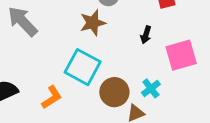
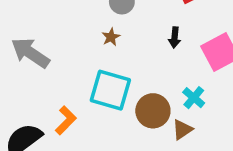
brown star: (93, 23) -> (111, 37), size x0.6
orange L-shape: (52, 97) -> (66, 120), moved

